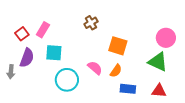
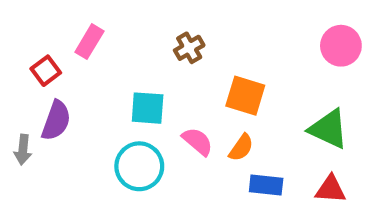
pink rectangle: (43, 30) -> (89, 42), moved
pink circle: (166, 38) -> (341, 46), moved
cyan square: (54, 53) -> (148, 108), moved

